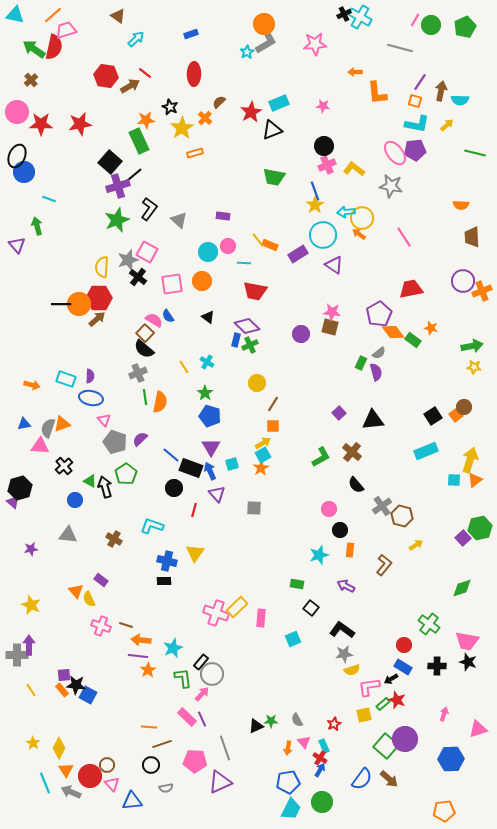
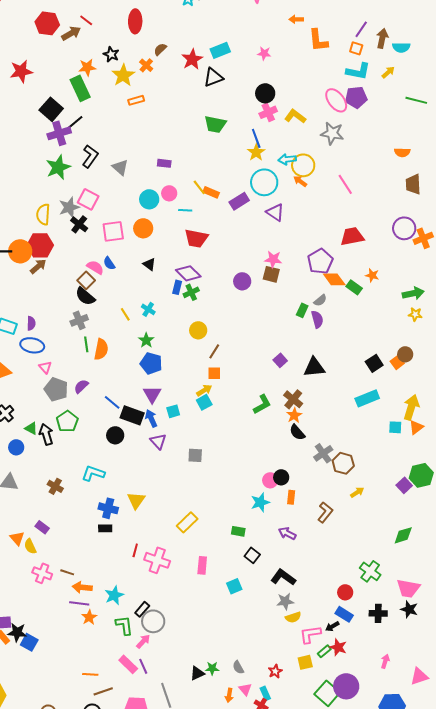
orange star: (261, 468) -> (294, 415), moved
pink circle: (329, 509) -> (270, 480), moved
red line: (194, 510) -> (135, 550), moved
yellow rectangle: (237, 607) -> (187, 522), moved

